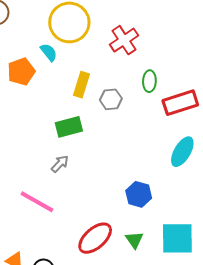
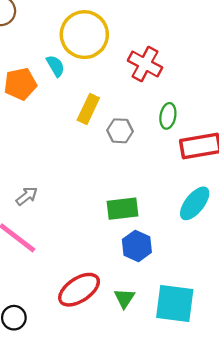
red cross: (124, 40) -> (145, 64), turned -36
green rectangle: (69, 127) -> (123, 209), moved
gray arrow: (60, 164) -> (27, 196), moved

